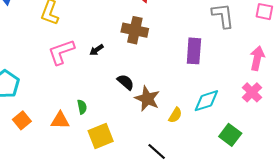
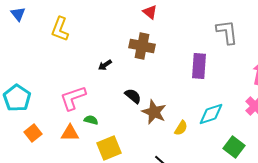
pink L-shape: (61, 52) -> (73, 98), moved
green semicircle: (82, 107) -> (91, 120), turned -64

